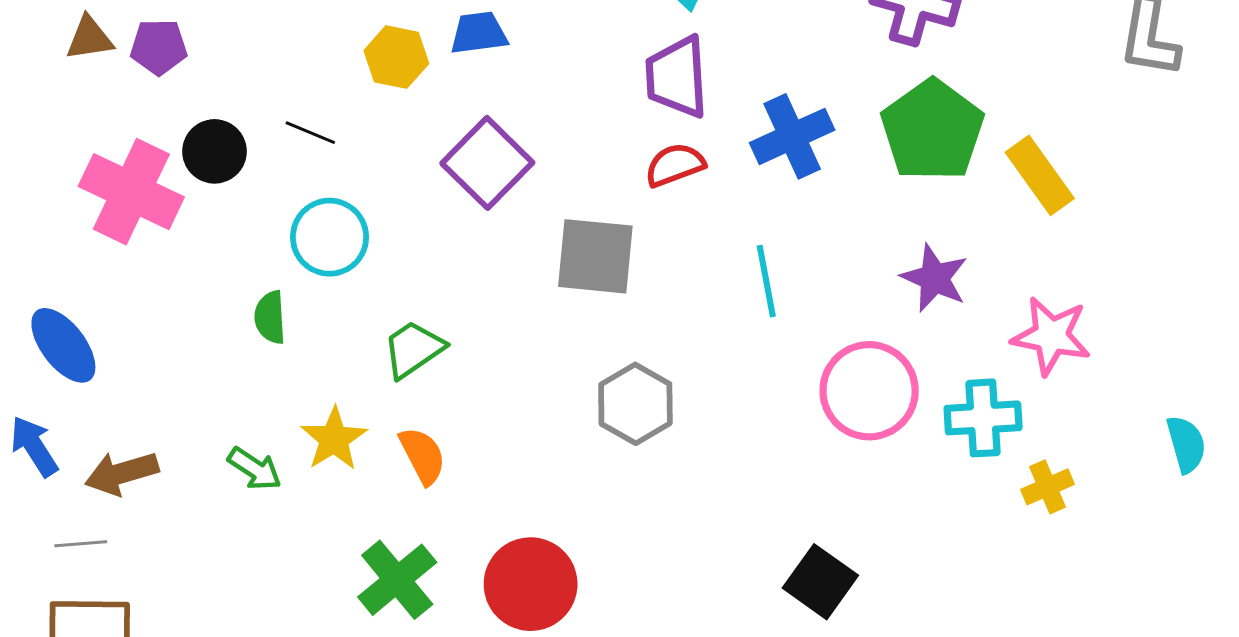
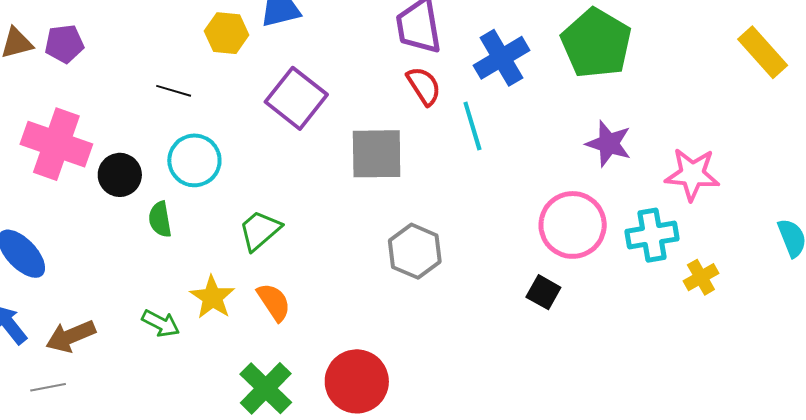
black circle: (214, 151) -> (120, 175), moved
red semicircle: (675, 165) -> (424, 86), turned 84
yellow rectangle: (1040, 175) -> (763, 52), moved
cyan line: (766, 281) -> (472, 126), moved
black square: (820, 582) -> (543, 292), moved, size x0.7

